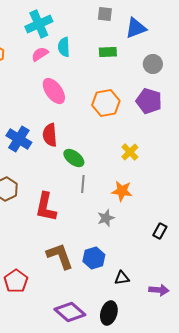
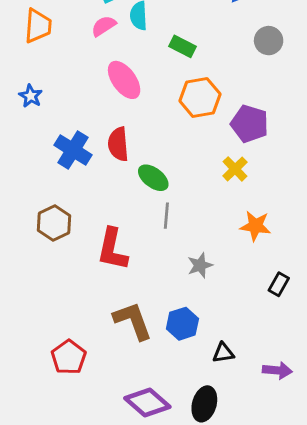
green rectangle: (108, 52) -> (182, 46), moved, turned 30
purple pentagon: (149, 101) -> (250, 124), moved
orange star: (122, 191) -> (255, 226), moved

